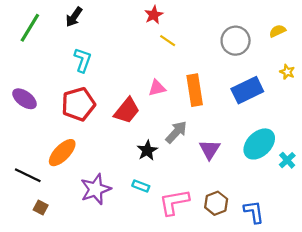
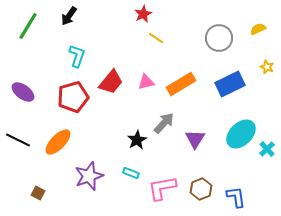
orange rectangle: (195, 90) -> (181, 84), turned 68
red trapezoid: (127, 111) -> (111, 82), moved
black line: (28, 175) -> (18, 140), moved

